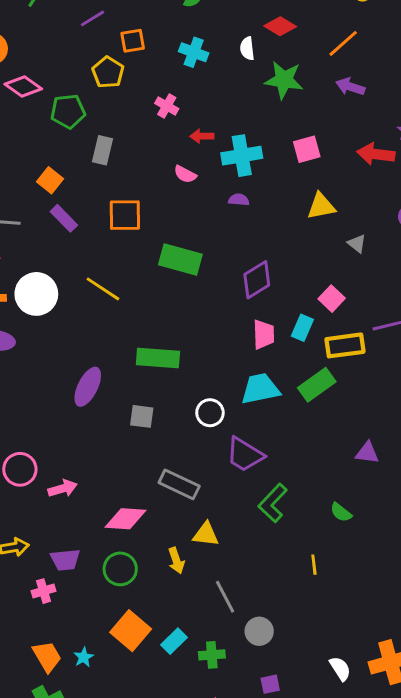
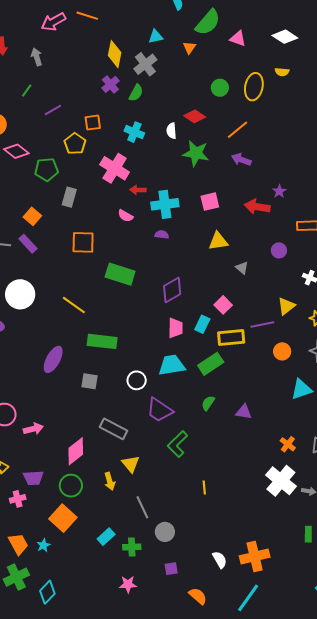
purple line: (92, 18) -> (53, 110), moved
pink cross: (167, 106) -> (115, 168), size x1.8
purple rectangle: (64, 218) -> (28, 244), moved
yellow line: (103, 289) -> (74, 305), moved
green semicircle: (341, 512) -> (208, 403), moved, turned 84
pink diamond: (125, 519) -> (76, 451), turned -44
yellow triangle: (206, 534) -> (131, 464), turned 42
orange square: (131, 631) -> (63, 518), moved

